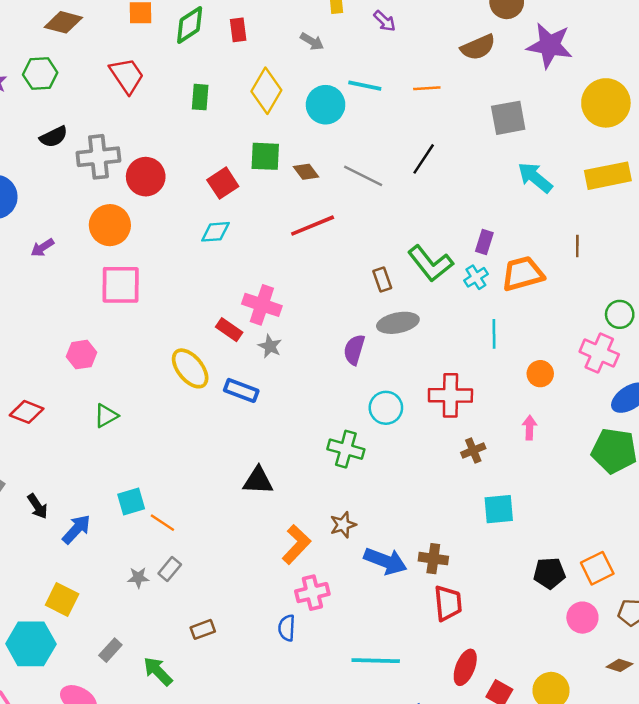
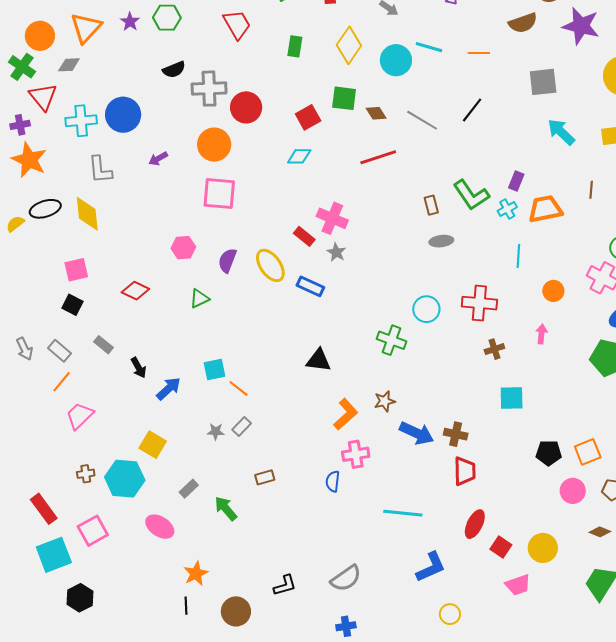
gray ellipse: (398, 323) -> (441, 241), size x0.7
purple semicircle: (354, 350) -> (227, 260), moved

